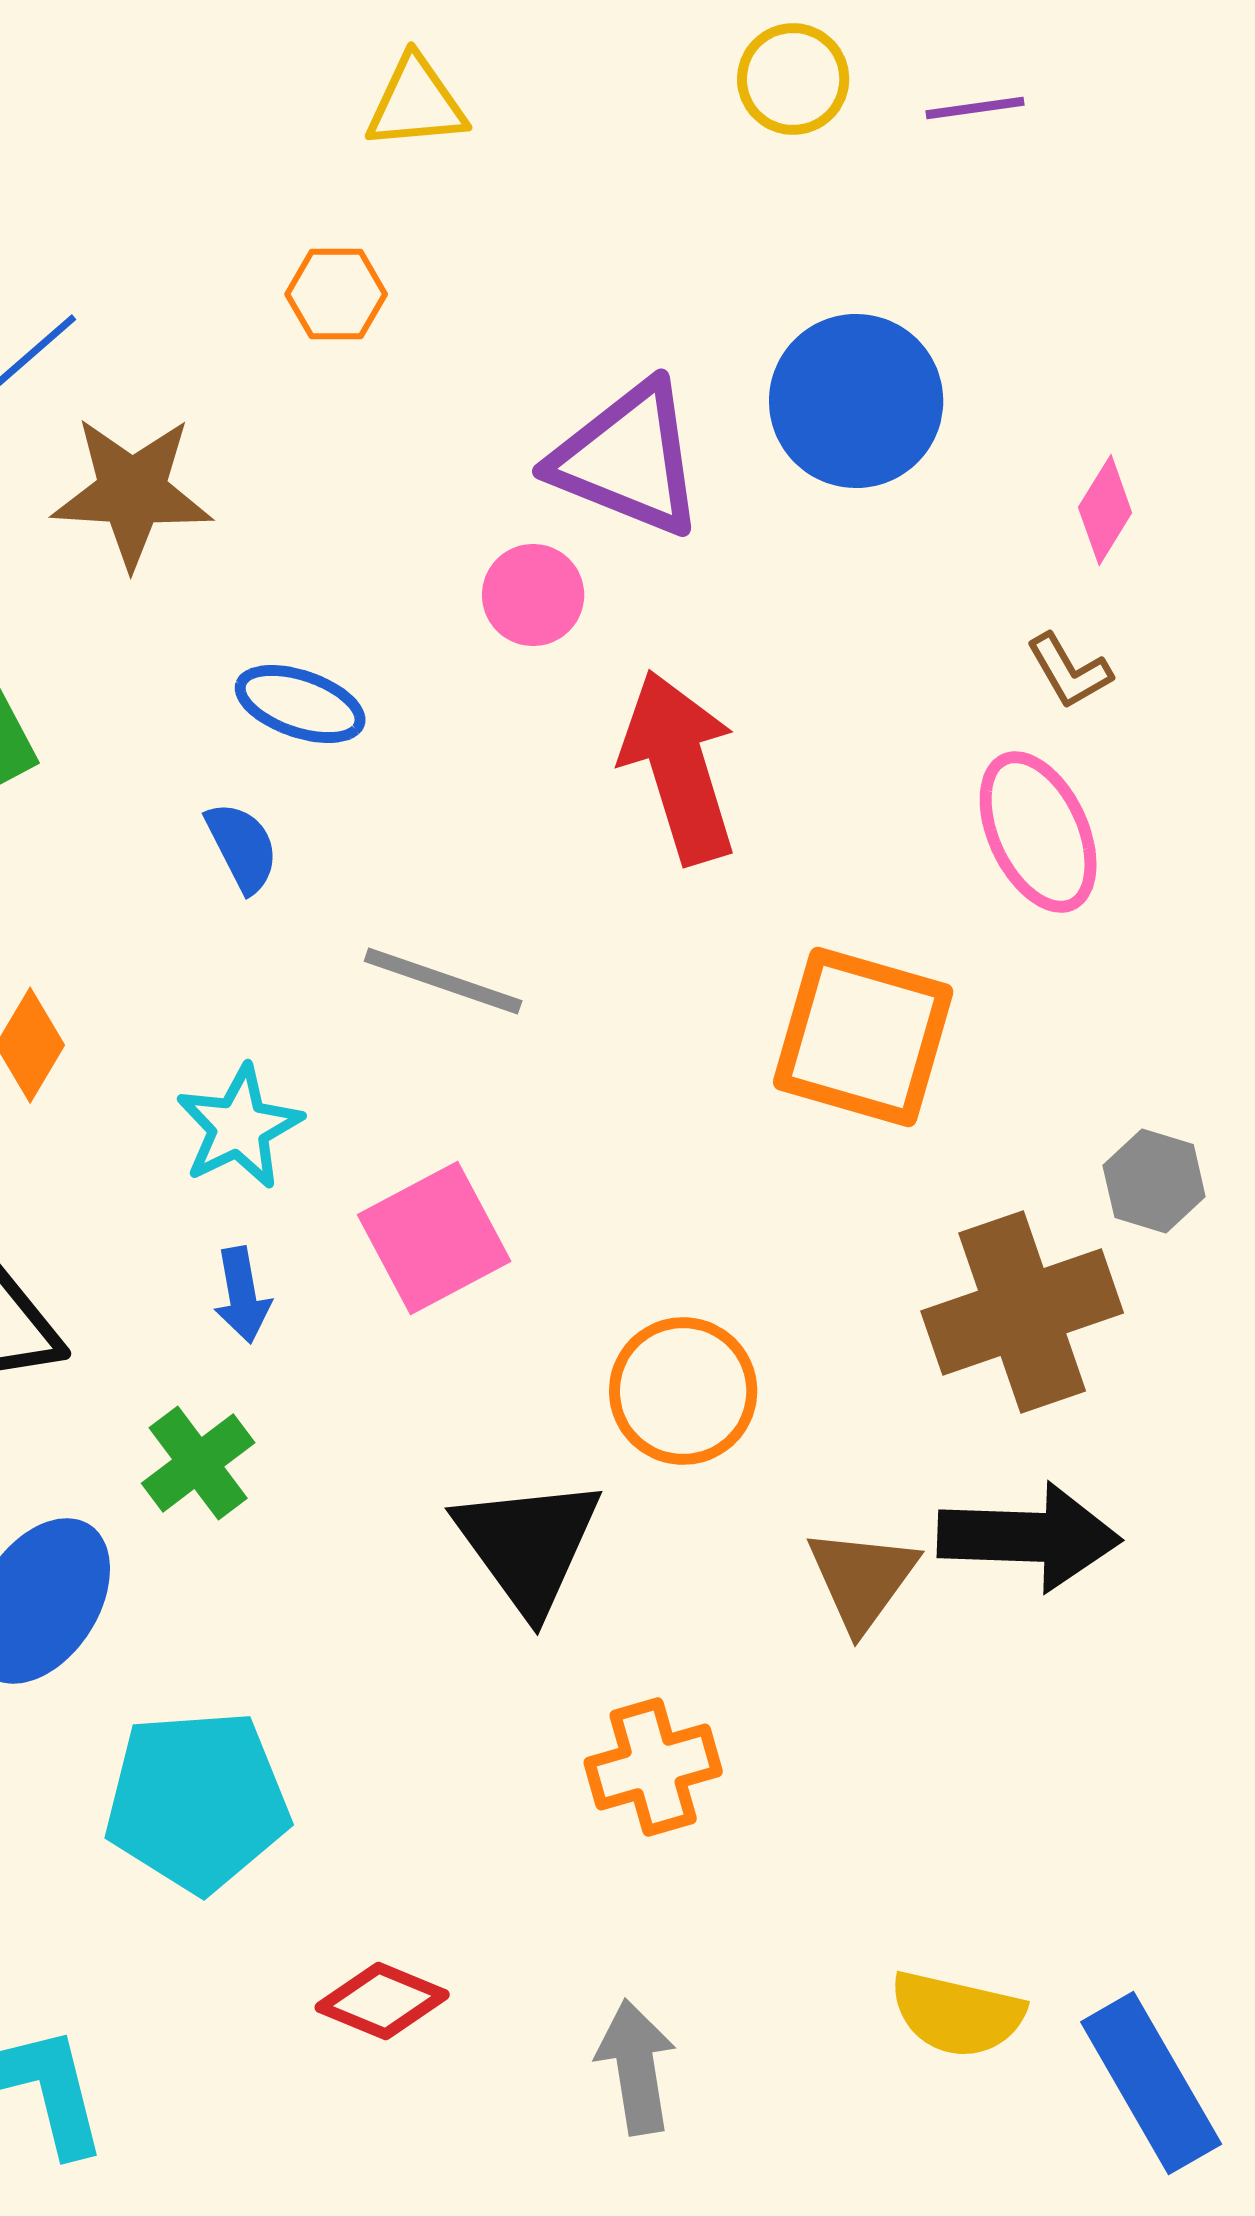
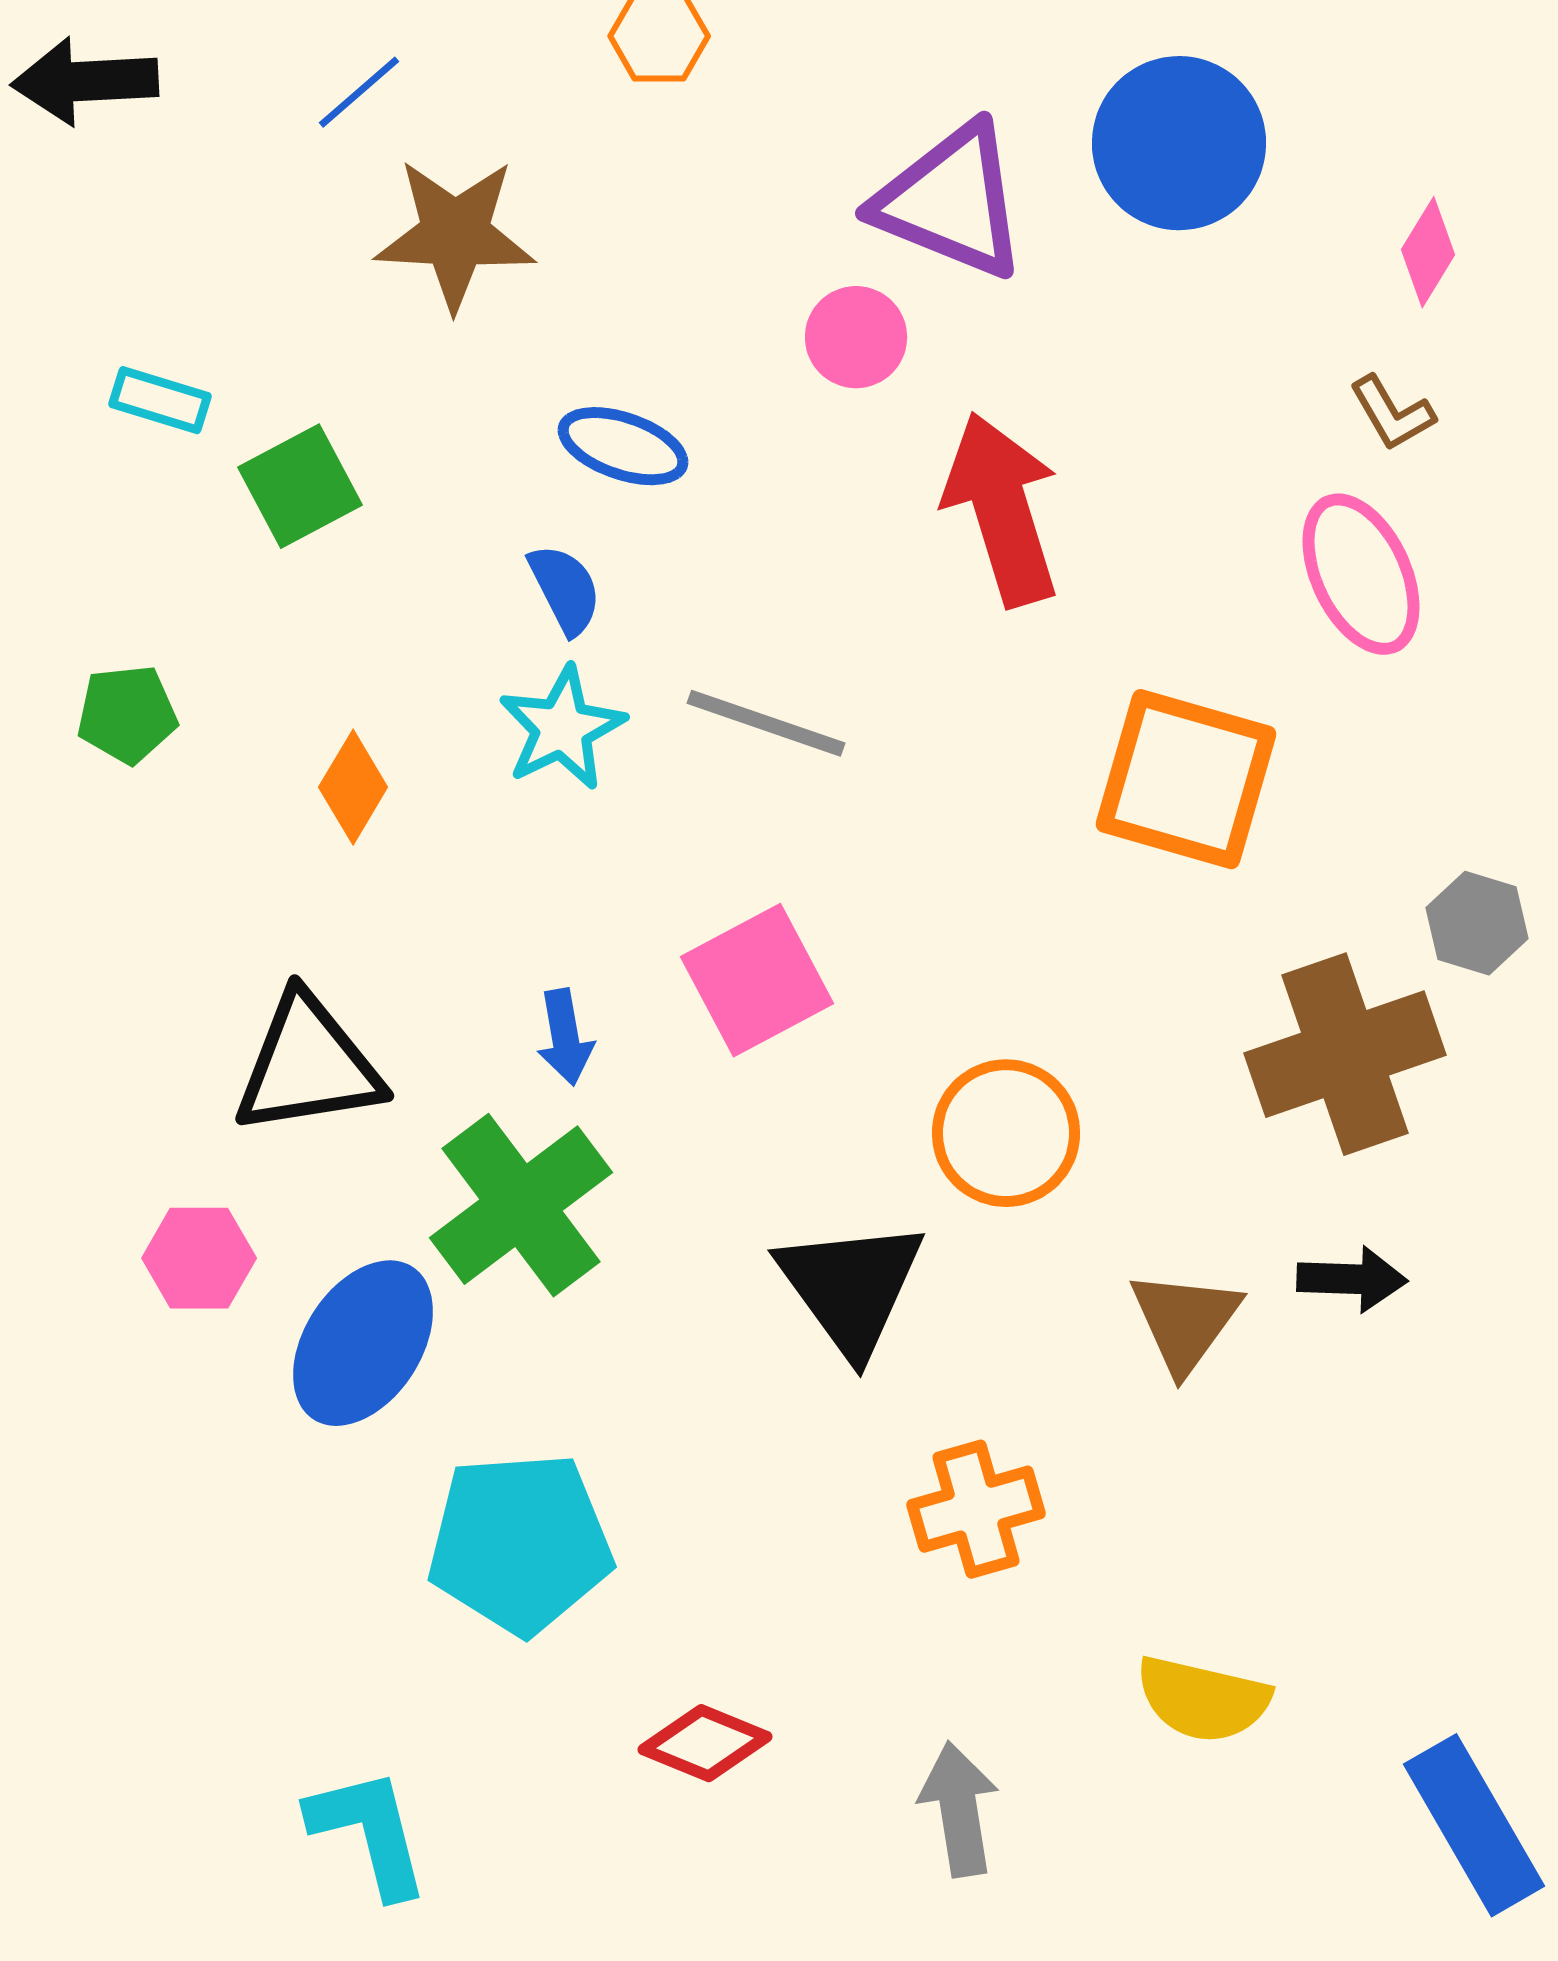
cyan star: (239, 1127) -> (562, 728), moved
green cross: (198, 1463) -> (521, 1205), size x1.6
black arrow: (1029, 1537) -> (1352, 1279), size x0.6
yellow semicircle: (957, 2014) -> (1203, 1699), moved

